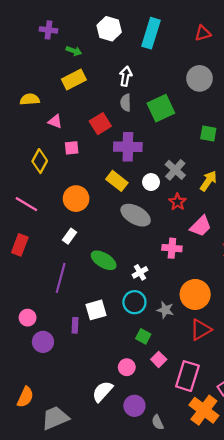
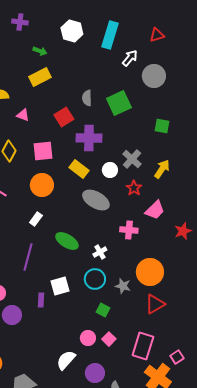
purple cross: (48, 30) -> (20, 22), moved
white arrow: (126, 76) -> (130, 58), moved, turned 30
pink square: (72, 148) -> (43, 151), moved, size x1.5
pink square: (159, 359) -> (109, 339), moved

